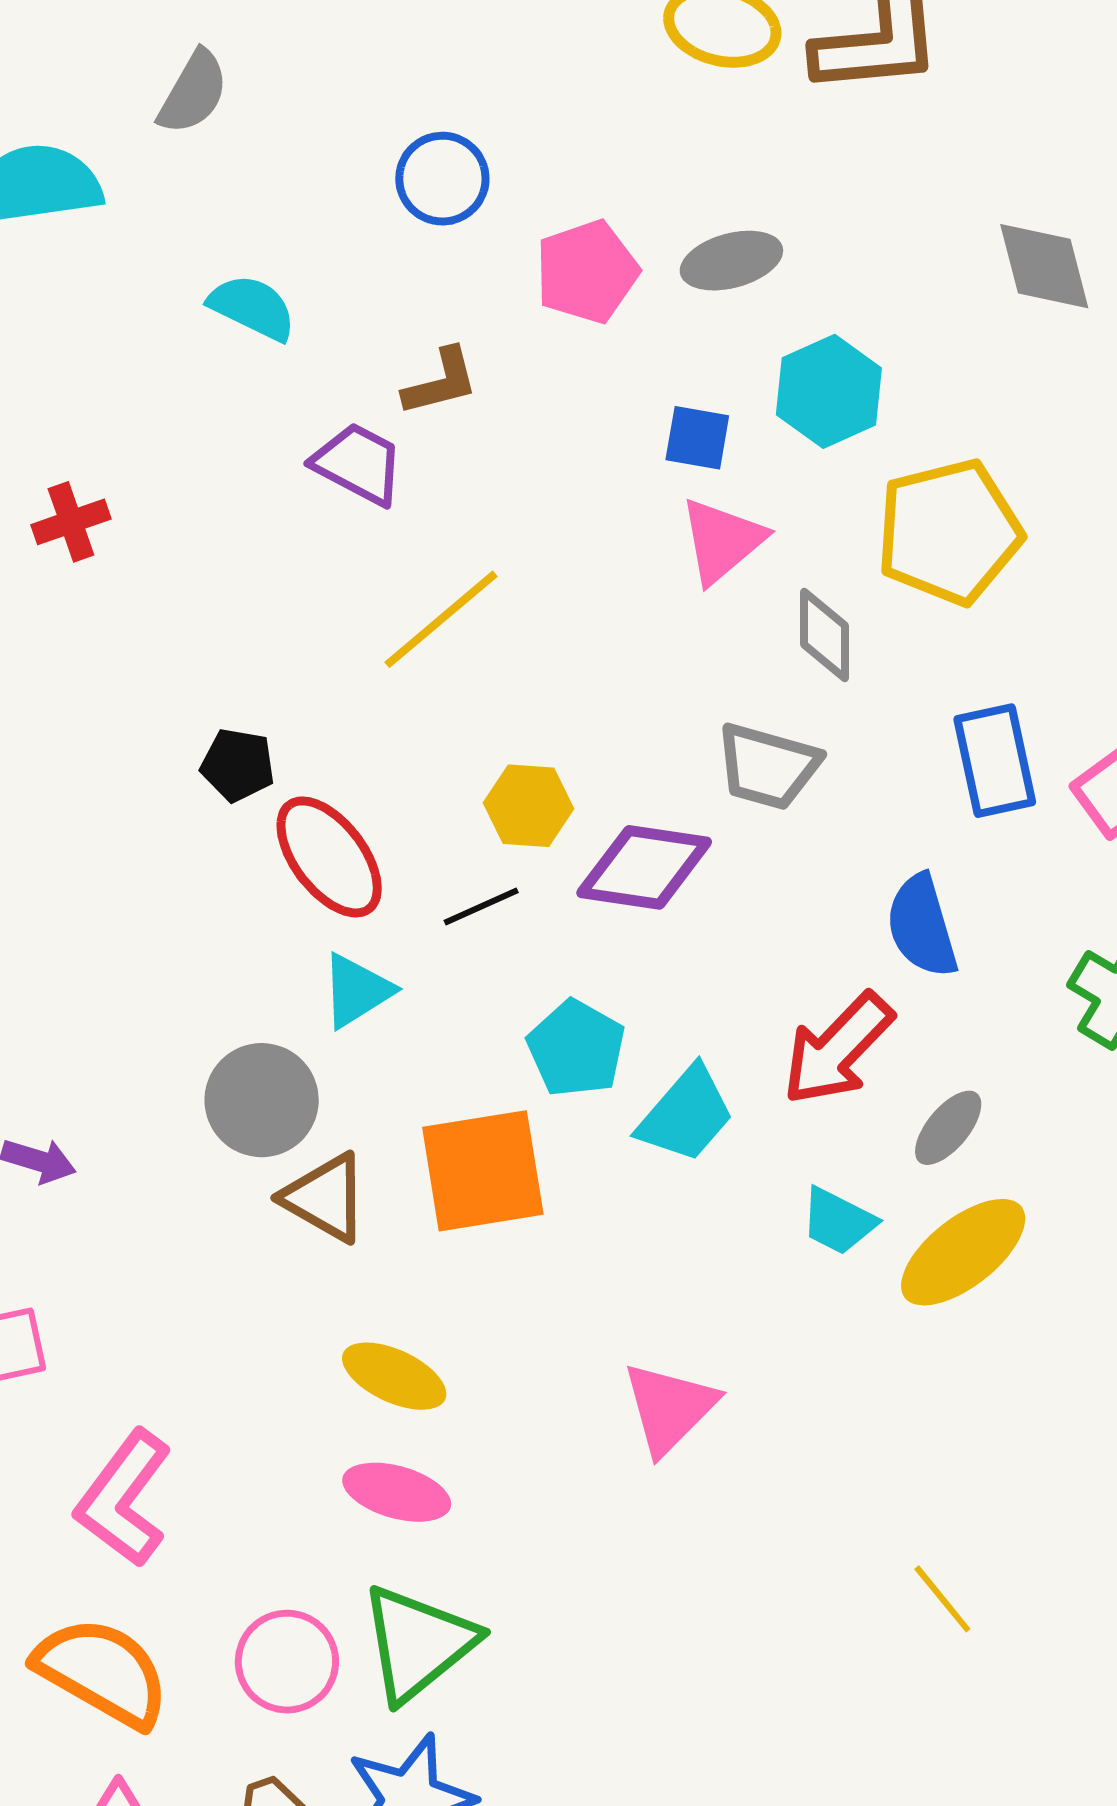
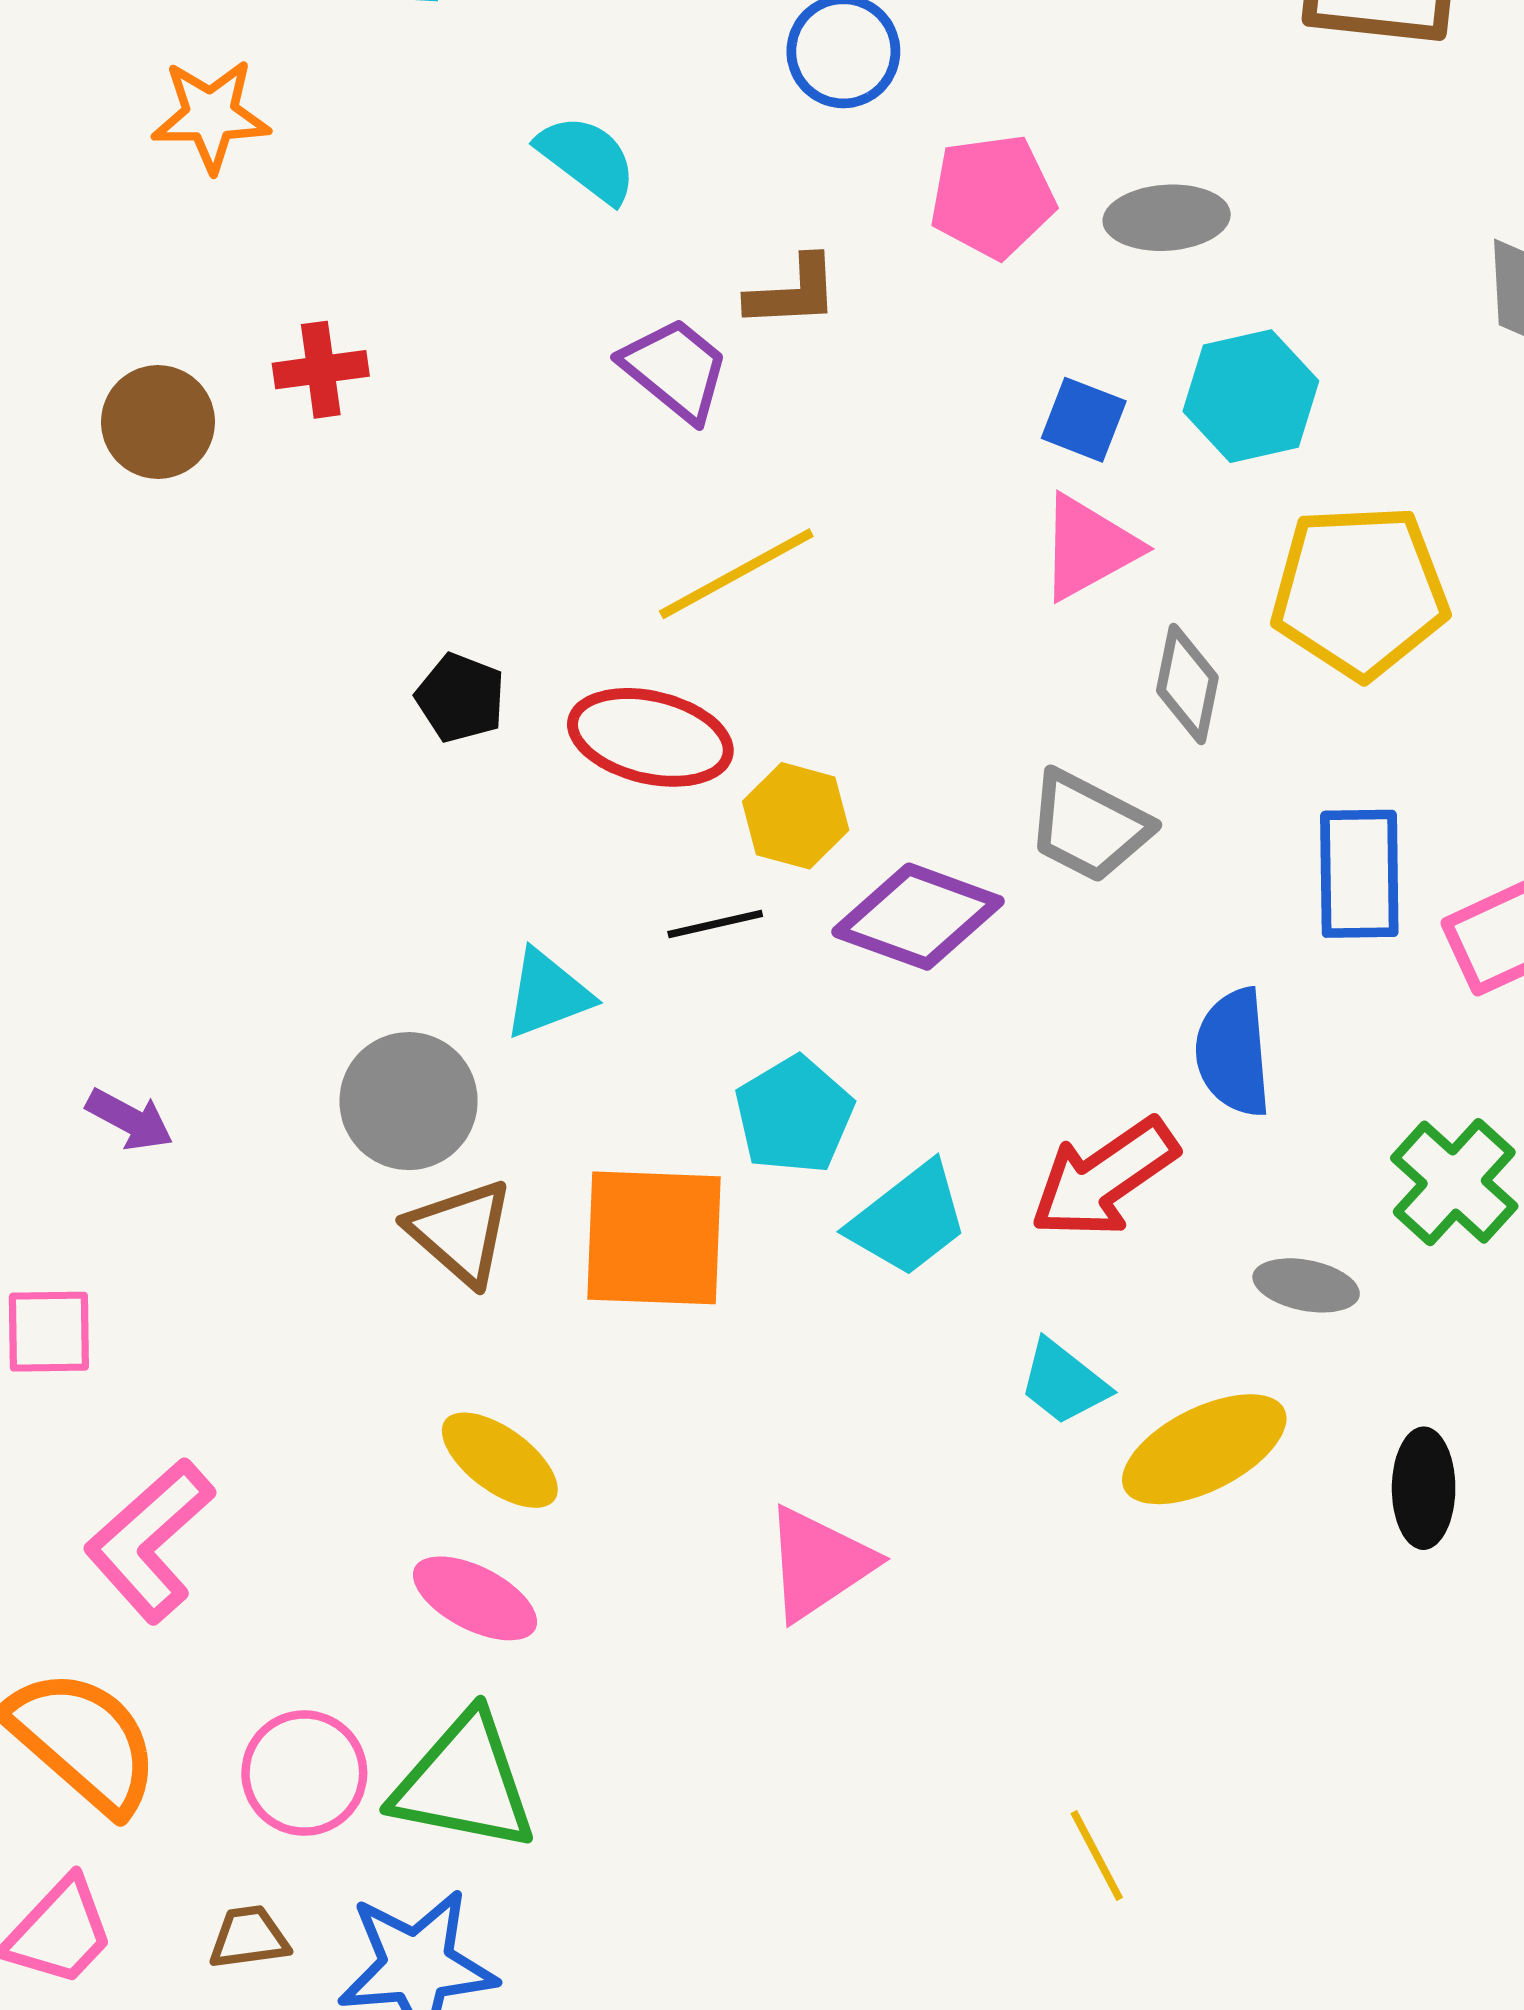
red ellipse: (329, 857) -> (650, 737), moved, turned -51
gray ellipse: (948, 1128) -> (1306, 1285), moved, turned 50
green triangle: (418, 1643) -> (464, 1783), turned 39

